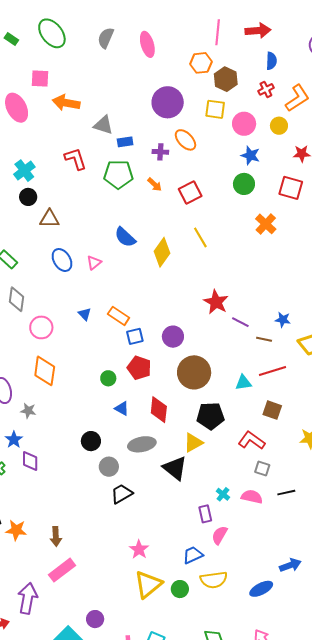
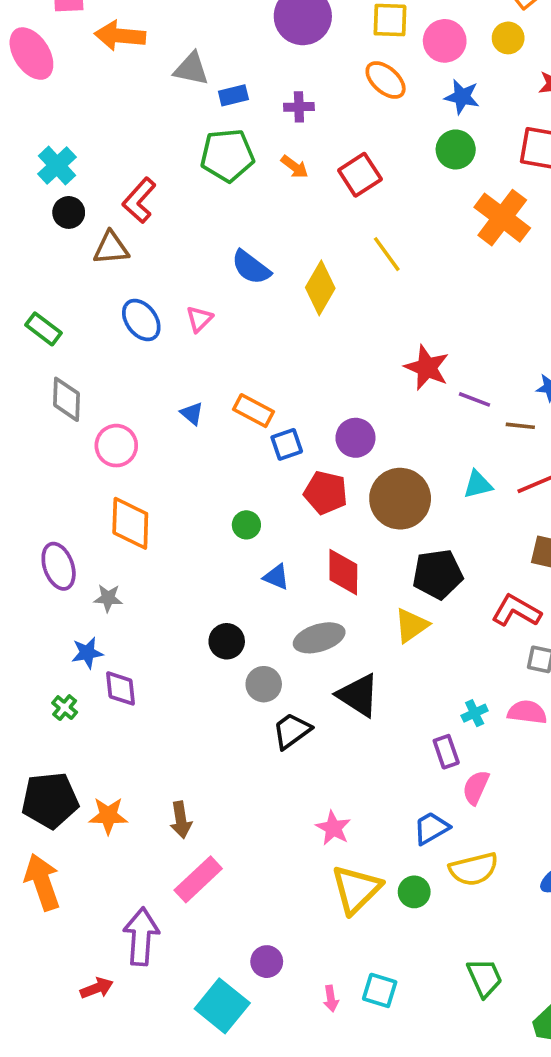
orange ellipse: (185, 140) -> (386, 80), moved
red L-shape: (76, 159) -> (139, 200), moved, turned -115
orange cross: (266, 224) -> (502, 218), size x1.4
red pentagon: (139, 368) -> (326, 493), moved
cyan triangle: (243, 383) -> (478, 485), moved
blue star: (14, 440) -> (87, 653), turned 30
black triangle: (175, 468) -> (358, 695), moved
cyan cross: (223, 494) -> (475, 713), turned 32

